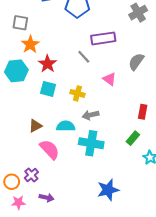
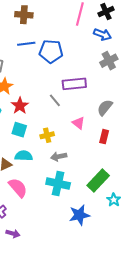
yellow cross: (77, 93) -> (47, 135), turned -32
red rectangle: (143, 112) -> (104, 137), moved
cyan semicircle: (66, 126) -> (24, 156), moved
green rectangle: (133, 138) -> (98, 180), size x1.6
blue star: (108, 190) -> (79, 215), moved

